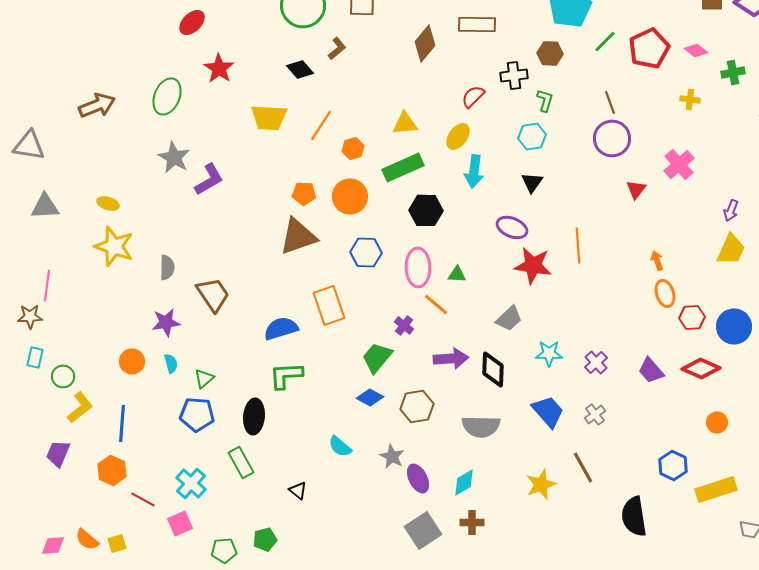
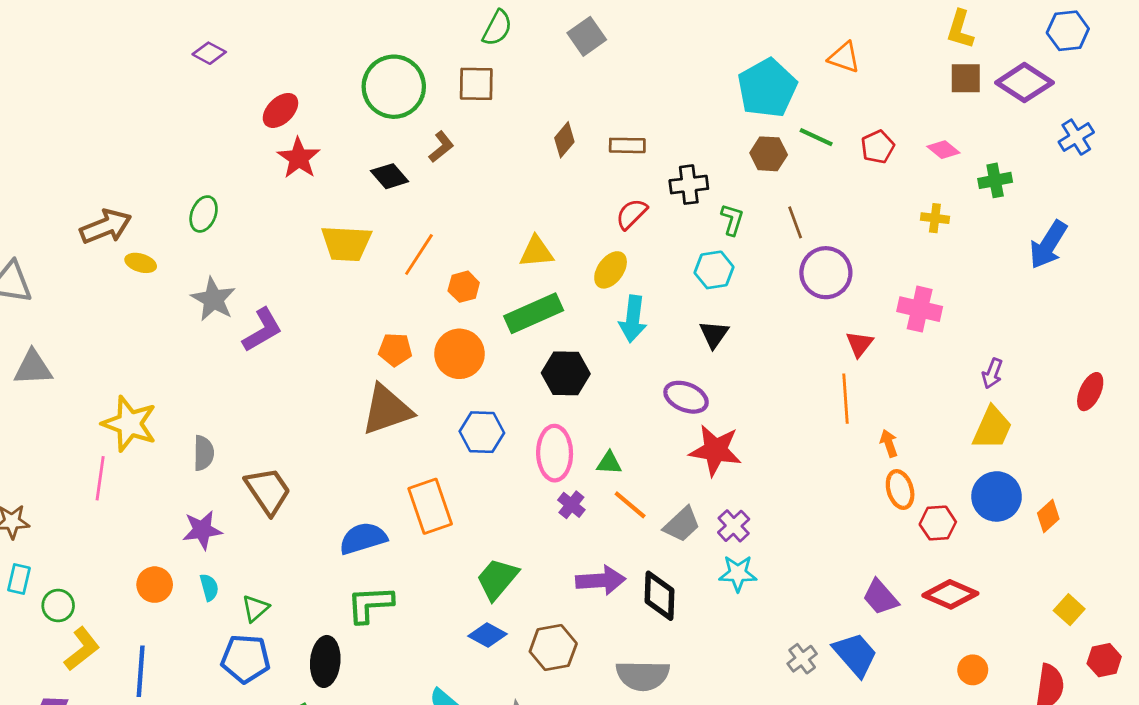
red ellipse: (192, 22) -> (280, 110), moved
brown rectangle: (477, 24) -> (627, 145), moved, size x0.7
green line: (605, 41) -> (816, 137), turned 70
brown diamond: (425, 43) -> (564, 140), size x0.7
red pentagon: (649, 48) -> (878, 147), size x0.6
brown hexagon: (550, 53) -> (769, 154), moved
red star: (219, 68) -> (299, 158), moved
green ellipse: (167, 96) -> (204, 214), size x0.7
brown line: (610, 102) -> (795, 222), moved
pink cross: (679, 164) -> (920, 309), turned -36
yellow ellipse: (108, 203) -> (141, 263), moved
orange line: (578, 245) -> (845, 399), moved
pink line: (47, 285) -> (100, 478), moved
orange line: (436, 304) -> (630, 505), moved
purple cross: (404, 325) -> (571, 505), moved
blue circle: (734, 326) -> (997, 496), moved
purple cross: (596, 362) -> (734, 526), moved
blue trapezoid: (548, 411) -> (855, 654), moved

